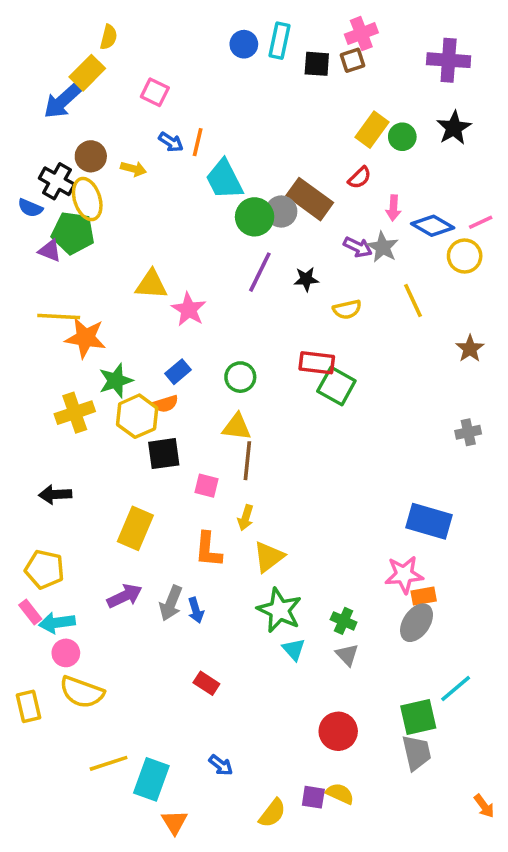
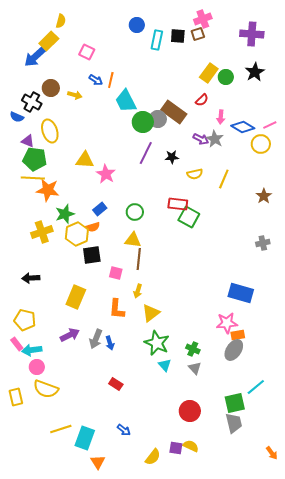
cyan rectangle: (279, 41) -> (157, 40), moved
yellow ellipse: (87, 199) -> (50, 131), moved
green pentagon: (73, 233) -> (35, 159), moved
yellow line: (413, 301) -> (224, 179), moved, turned 48

